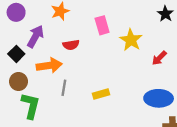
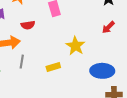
yellow star: (131, 40) -> (75, 46), moved
red arrow: (159, 58) -> (108, 27), moved

